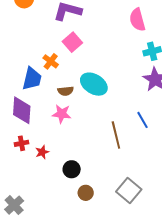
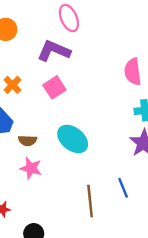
orange cross: (51, 61) -> (12, 85), moved
brown semicircle: (66, 91) -> (28, 141), moved

